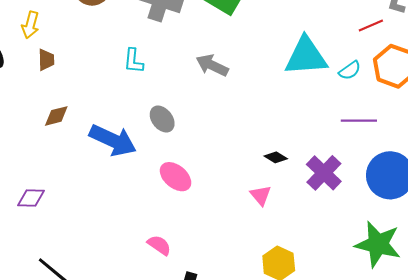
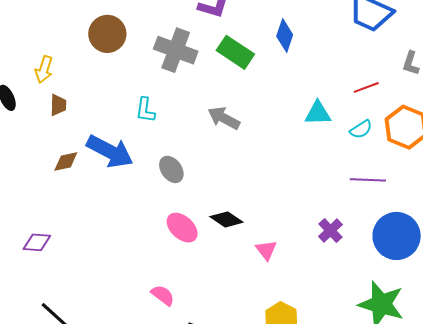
red line: (371, 25) -> (366, 87), moved
cyan triangle: (306, 56) -> (318, 113), size x0.6
blue arrow: (113, 140) -> (110, 151), moved
black diamond: (276, 157) -> (226, 219), moved, size x1.4
purple cross: (324, 173) -> (330, 231), size x0.7

